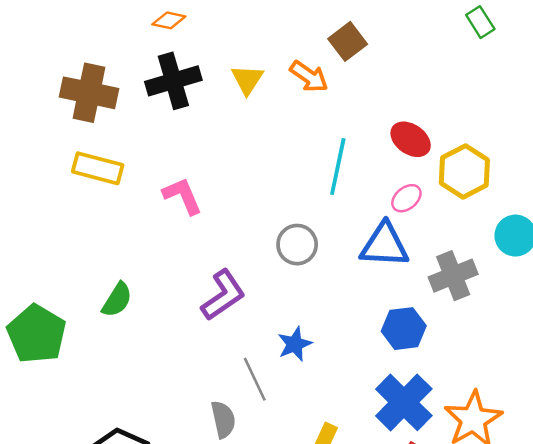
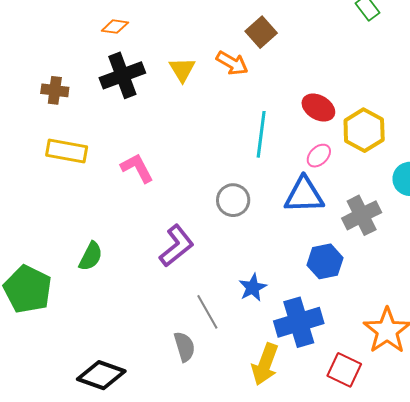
brown cross: (89, 93) -> (55, 90), size x0.6
blue star: (295, 344) -> (253, 288), moved
blue cross: (404, 402) -> (299, 322), moved, turned 33

